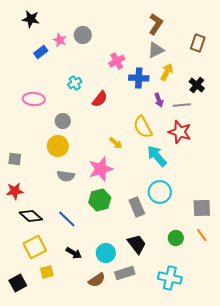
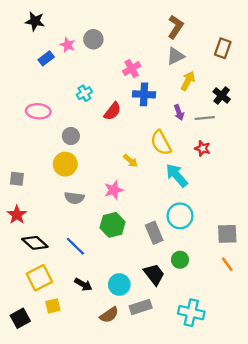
blue cross: (139, 78) -> (144, 94), moved
red star: (180, 132) -> (203, 148), size x0.6
pink star: (101, 169) -> (114, 190), size x0.7
red star: (15, 191) -> (17, 215), turned -30
green circle: (176, 238) -> (180, 260), moved

